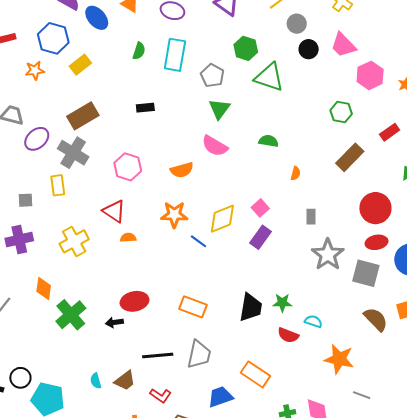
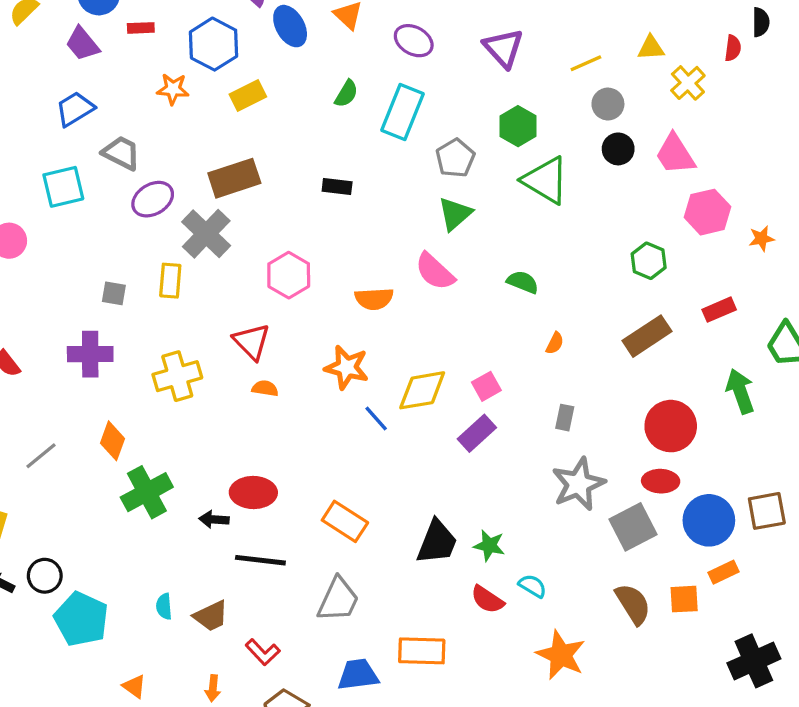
gray square: (366, 273) -> (633, 527), turned 36
black line: (158, 356) -> (260, 560), moved
orange rectangle: (256, 374) -> (422, 651), turned -44

